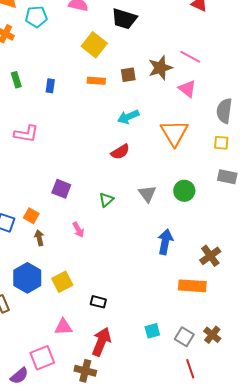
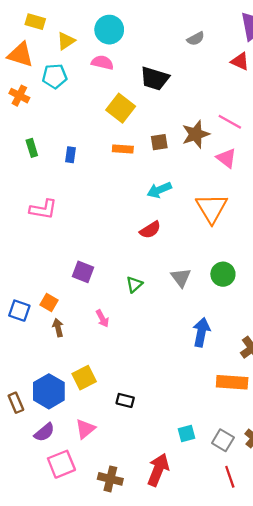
blue hexagon: (27, 278) -> (49, 391), moved
pink triangle: (63, 327) -> (85, 429), turned -36
red arrow: (101, 342) -> (158, 470), moved
purple semicircle: (19, 376) -> (44, 432), moved

